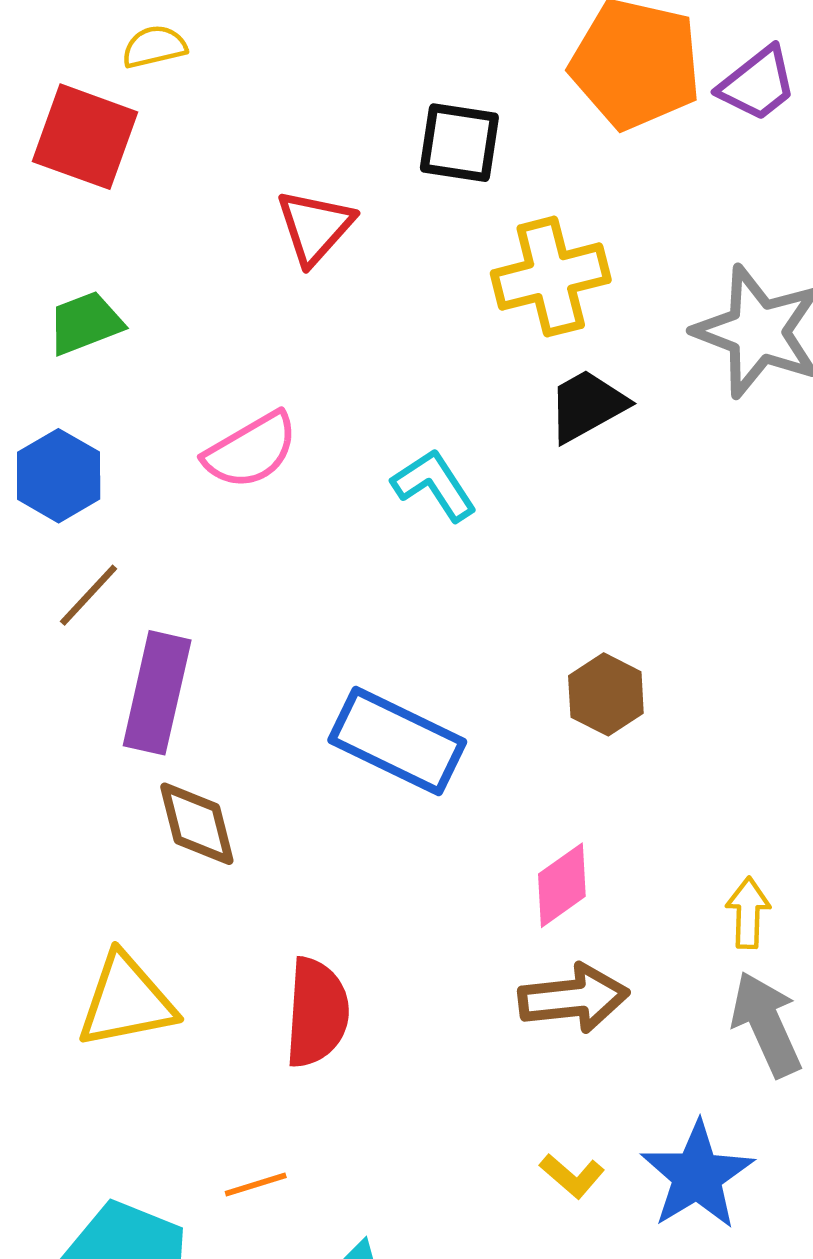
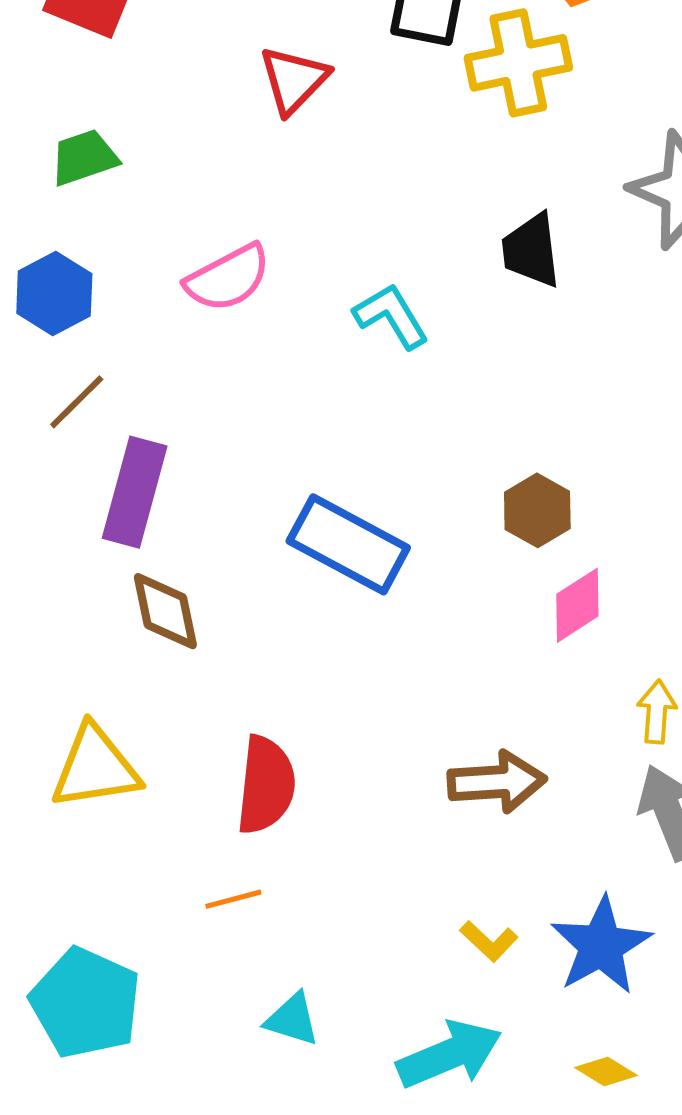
yellow cross: (551, 277) -> (518, 63), moved
black trapezoid: (587, 406) -> (531, 250), turned -70
pink diamond: (562, 885) -> (577, 605), moved
orange line: (256, 1184) -> (233, 899), moved

